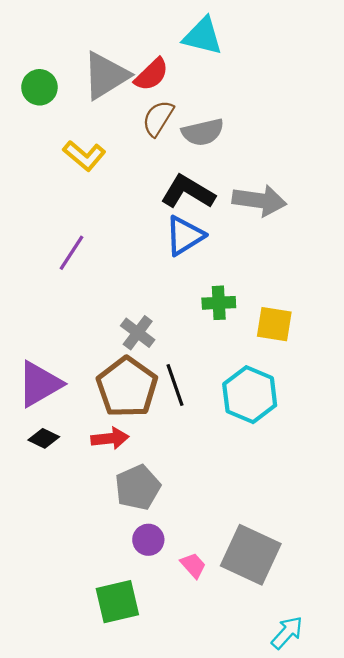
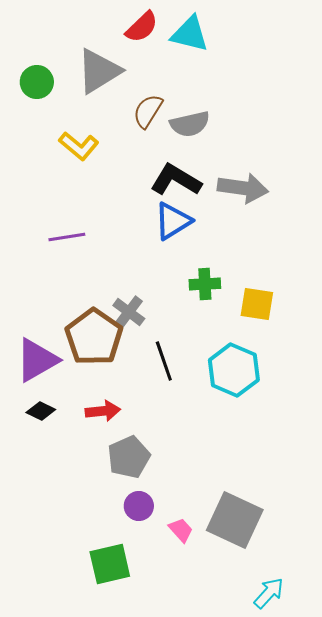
red semicircle: (152, 74) -> (142, 27), moved
purple line: (72, 253) -> (67, 237), turned 48
brown pentagon: (127, 387) -> (94, 337), moved

